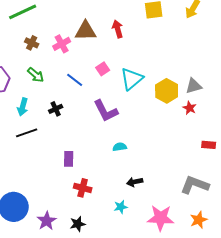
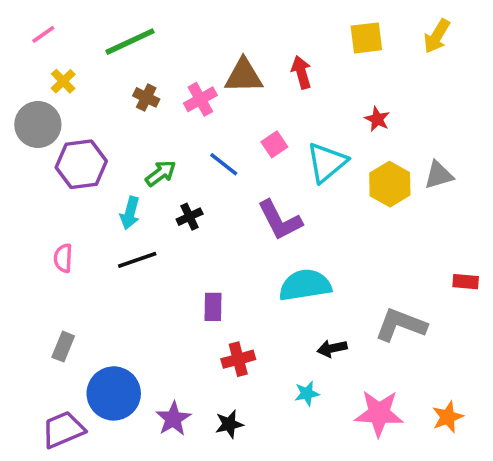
green arrow: (36, 75) -> (161, 173), moved, turned -78
red star: (190, 108) -> (377, 119), moved
cyan semicircle: (120, 147) -> (305, 285), size x2.0
gray L-shape: (195, 185) -> (401, 325), moved
red cross: (83, 188) -> (238, 359), turned -30

